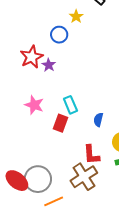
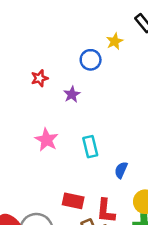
red star: (32, 57) -> (40, 78), moved, size x0.6
red rectangle: (60, 123) -> (73, 201), moved, turned 72

